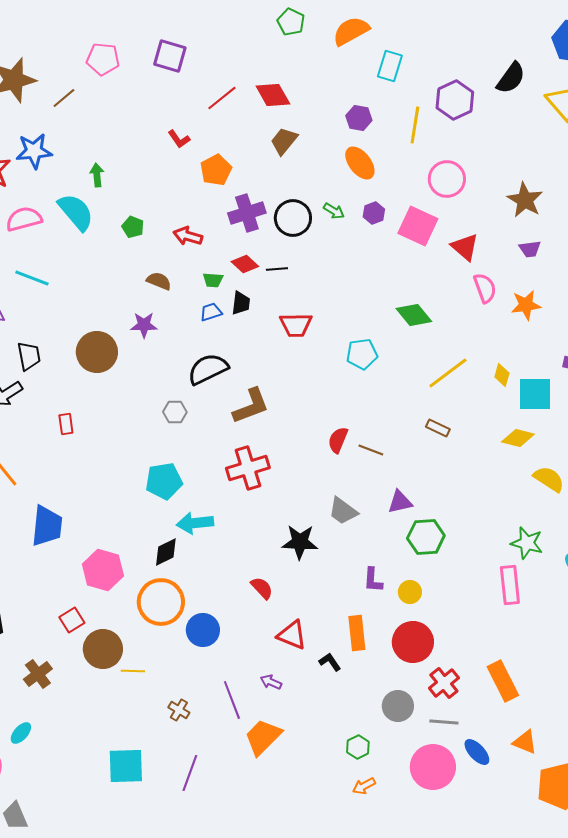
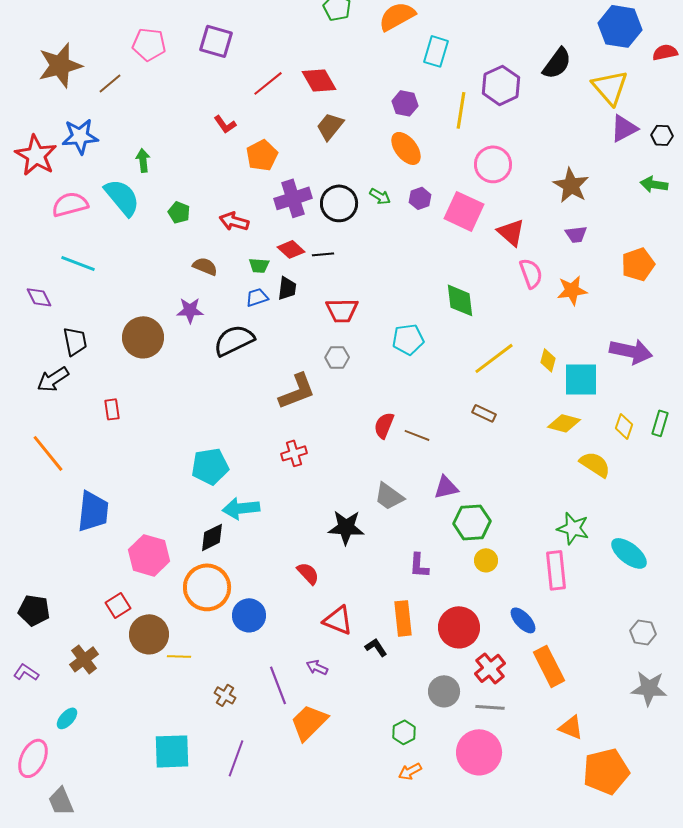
green diamond: (414, 315) -> (460, 300), turned 33
black semicircle: (208, 369) -> (234, 340), moved
gray hexagon: (175, 412) -> (337, 357), moved
red cross: (248, 468) -> (294, 453), size x0.6
yellow circle: (410, 592) -> (486, 560), moved
blue ellipse: (477, 752) -> (523, 620), moved

